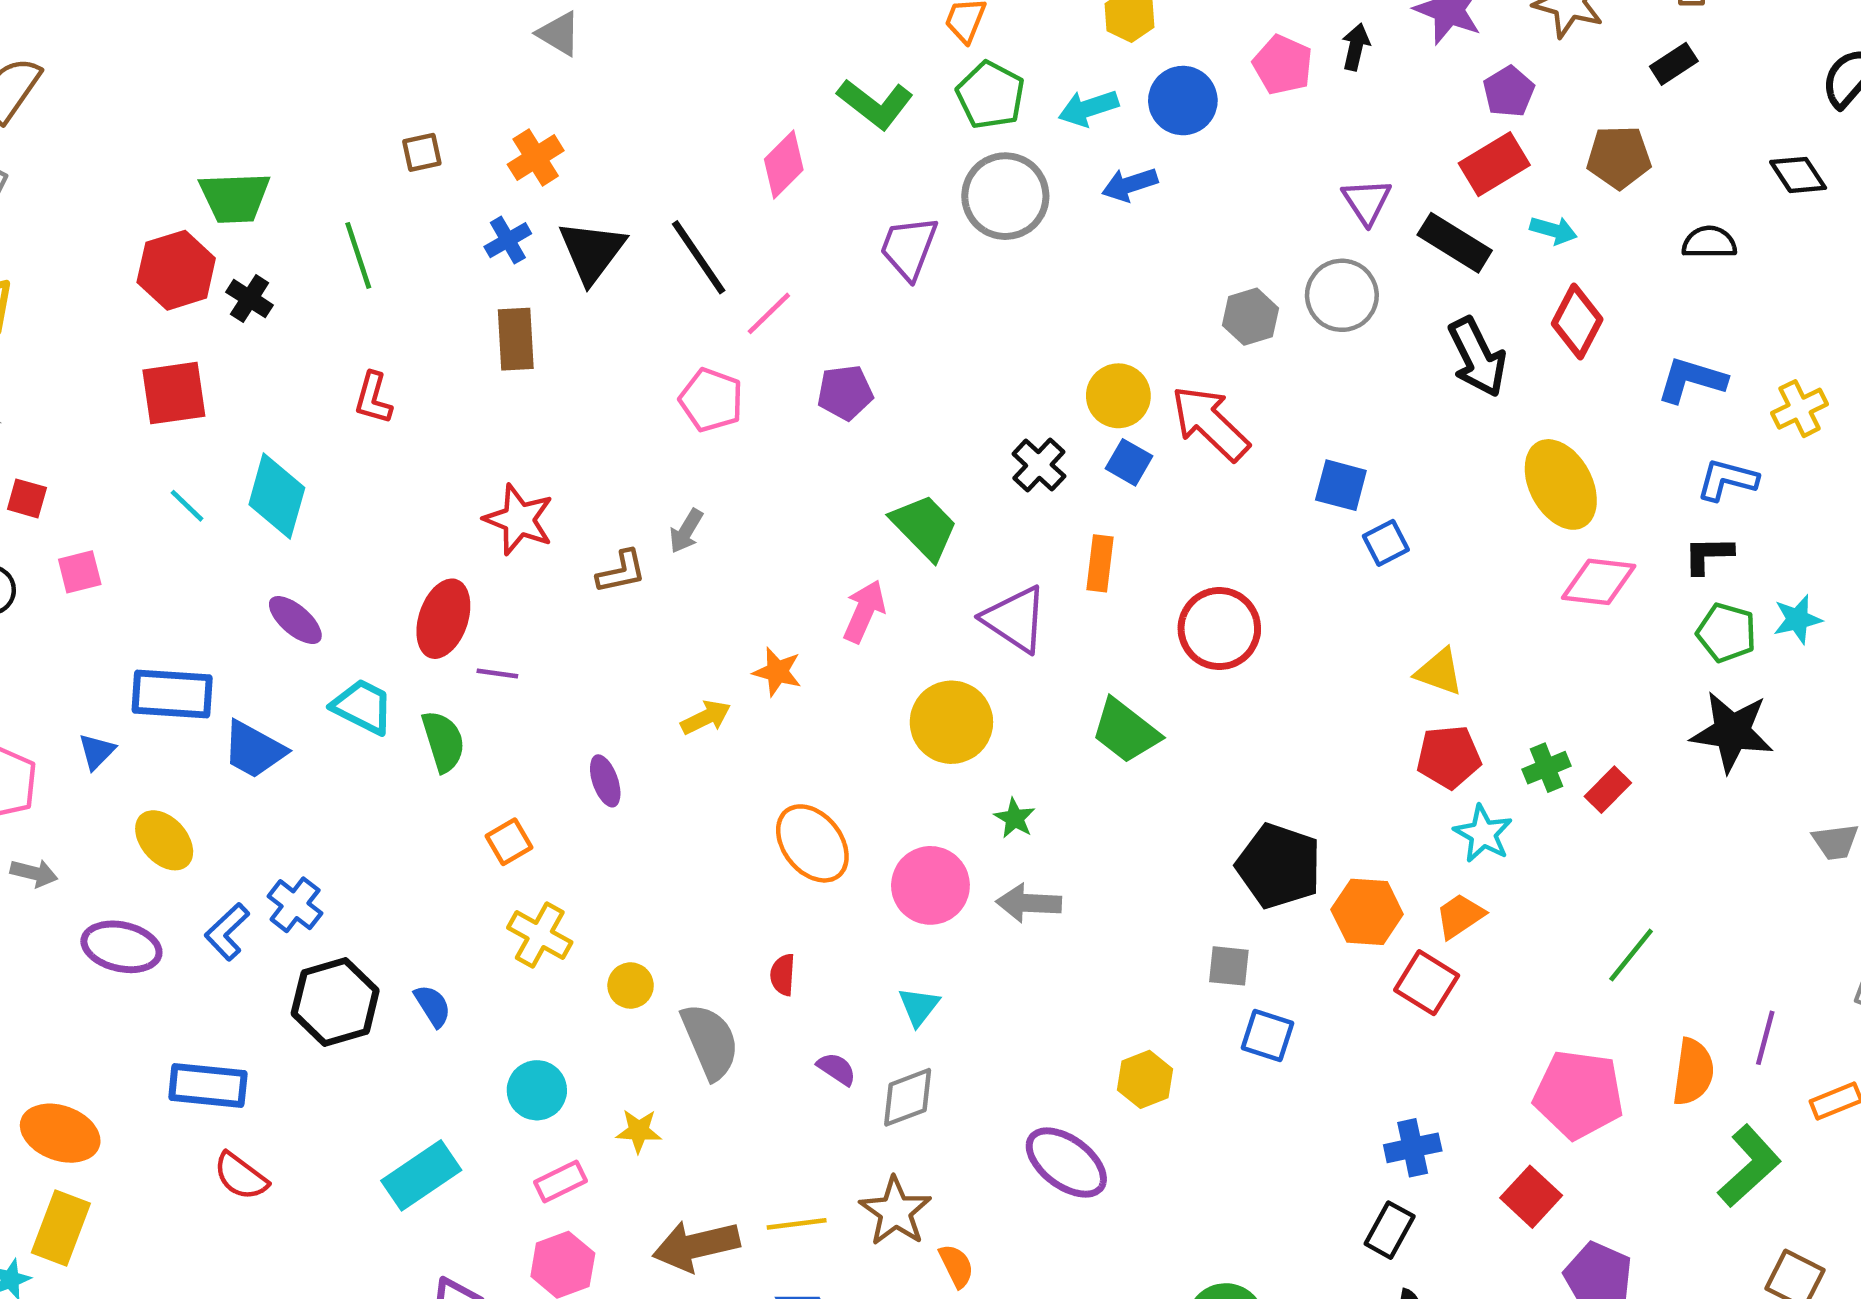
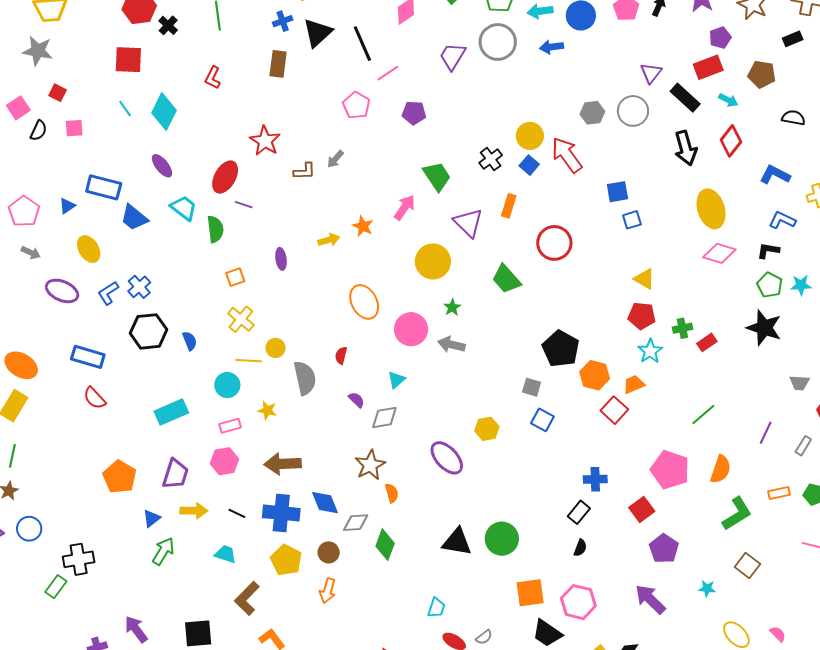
blue square: (1341, 485) -> (617, 192), turned -35
purple line: (1765, 1038) -> (766, 433), moved
yellow line: (797, 1224) -> (249, 361), moved

